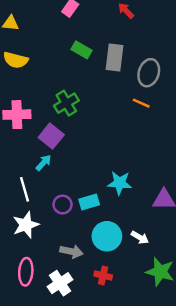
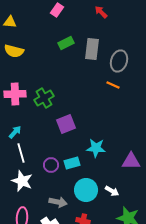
green rectangle: (82, 50) -> (66, 43), turned -56
green cross: (66, 103) -> (44, 98), moved
purple square: (51, 136) -> (66, 124), moved, turned 30
cyan arrow: (44, 163) -> (15, 132), moved
white star: (26, 225) -> (22, 181), turned -30

